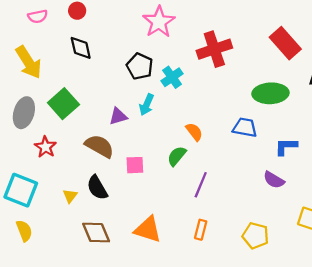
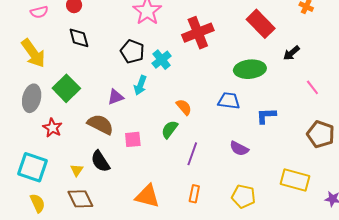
purple semicircle: (274, 180) -> (239, 149), moved
brown diamond: (96, 233) -> (80, 199), moved

